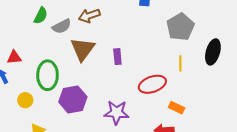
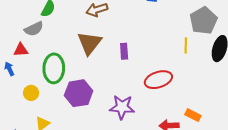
gray semicircle: (62, 26) -> (34, 29), moved
gray pentagon: (180, 27) -> (203, 21), moved
yellow line: (180, 63) -> (186, 45), moved
orange rectangle: (177, 108) -> (193, 115), moved

